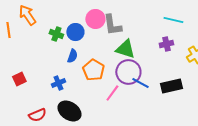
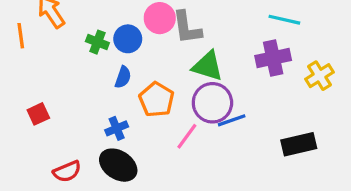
purple cross: (166, 44) -> (273, 58), size x1.5
blue cross: (58, 83) -> (117, 128), moved
blue line: (140, 83) -> (232, 120), turned -48
black rectangle: (171, 86) -> (299, 144), moved

